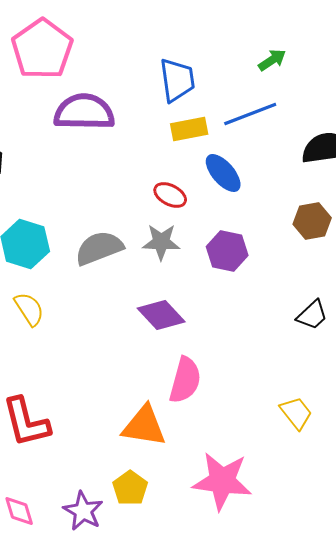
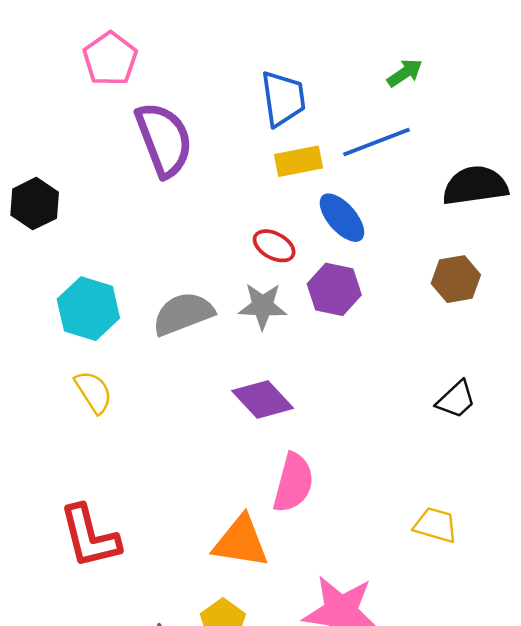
pink pentagon: (42, 49) -> (110, 59), size x0.7
purple semicircle: (84, 112) -> (164, 140), turned 68
purple hexagon: (227, 251) -> (334, 289), moved
yellow trapezoid: (296, 413) -> (435, 525), turned -36

